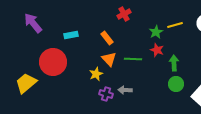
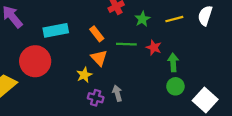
green star: (156, 32) -> (142, 19), moved
cyan rectangle: (71, 35) -> (56, 30), size x1.5
green line: (133, 59) -> (126, 44), moved
gray arrow: (125, 90) -> (117, 93), turned 72

